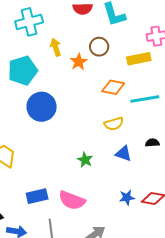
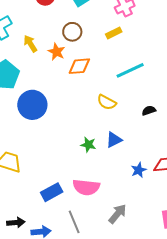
yellow rectangle: (139, 59) -> (114, 33), size x0.7
orange diamond: (113, 87) -> (79, 66), moved
yellow semicircle: (114, 124) -> (107, 102), turned 60
blue triangle: (123, 154) -> (114, 140), moved, turned -30

